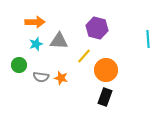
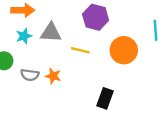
yellow line: (84, 56) -> (80, 50), turned 63
orange circle: (106, 70) -> (124, 50), moved

